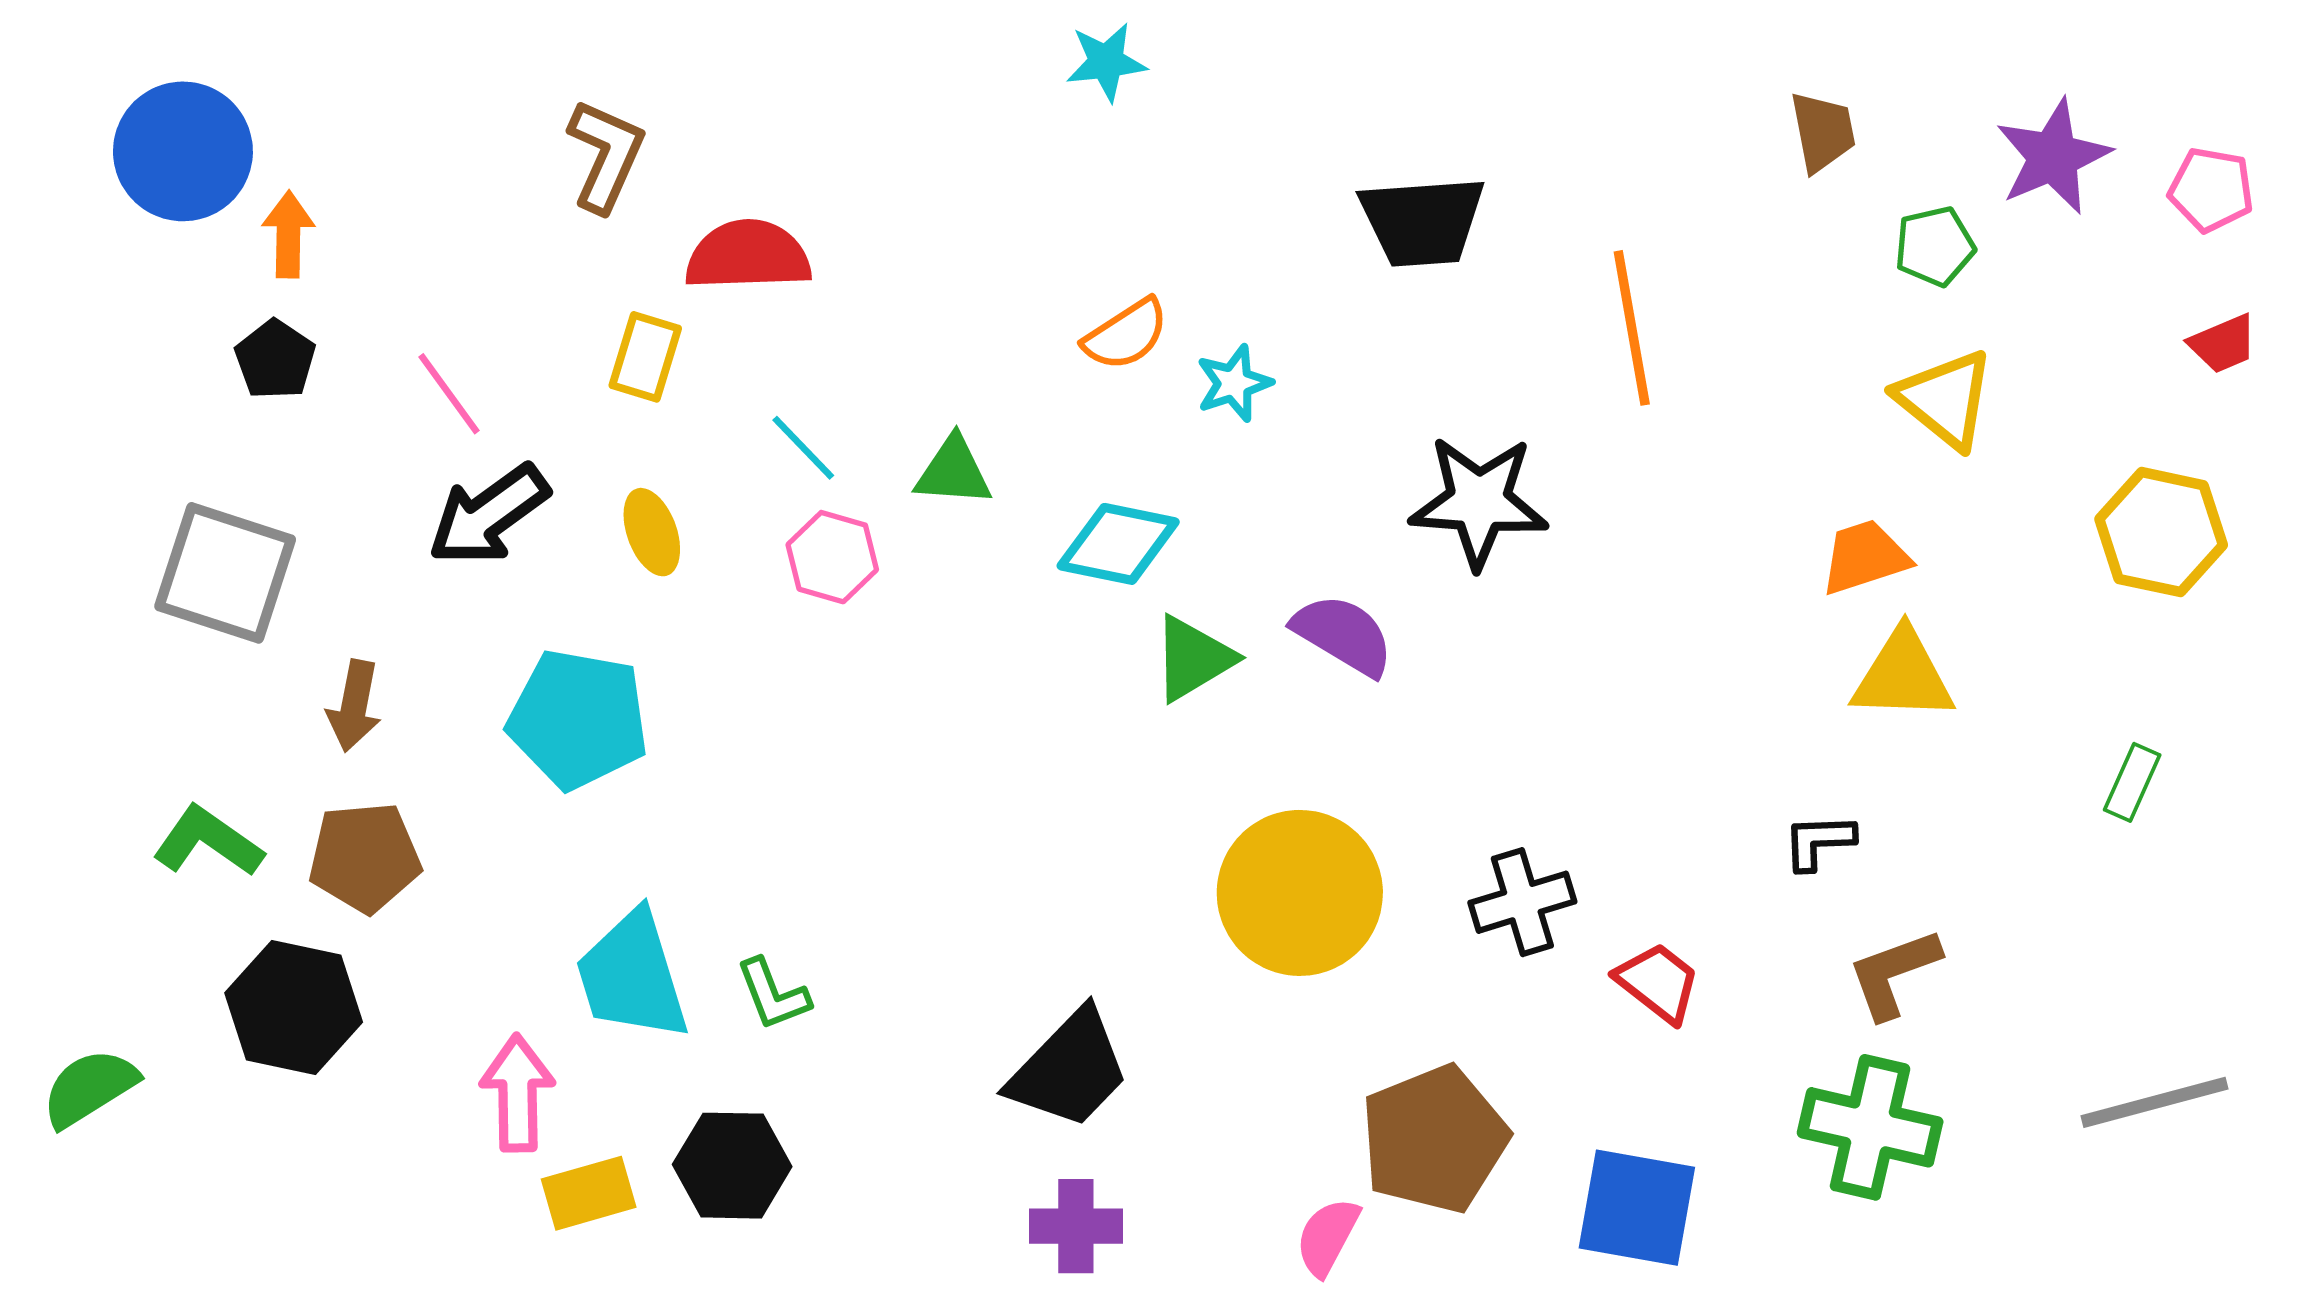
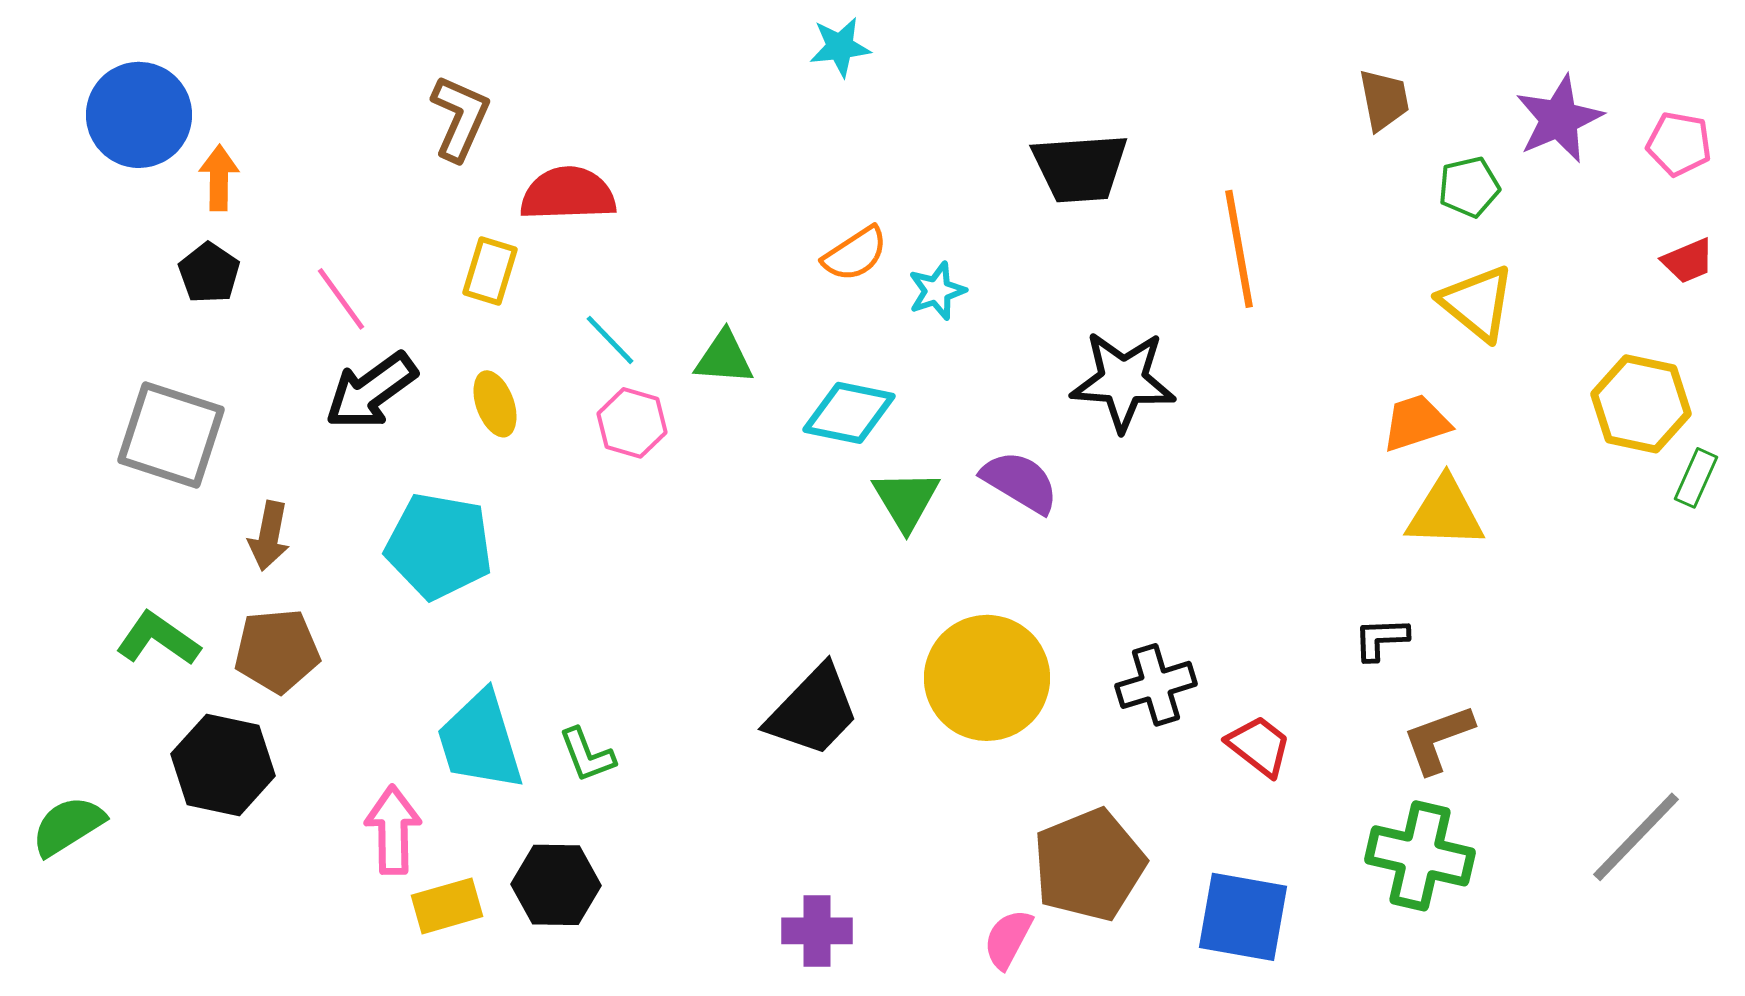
green triangle: (1193, 659) -> (906, 500), turned -30
green rectangle: (2132, 782) -> (1696, 478), moved
black trapezoid: (1069, 1069) -> (813, 711), moved
gray line: (2155, 1102) -> (1636, 837), turned -31

